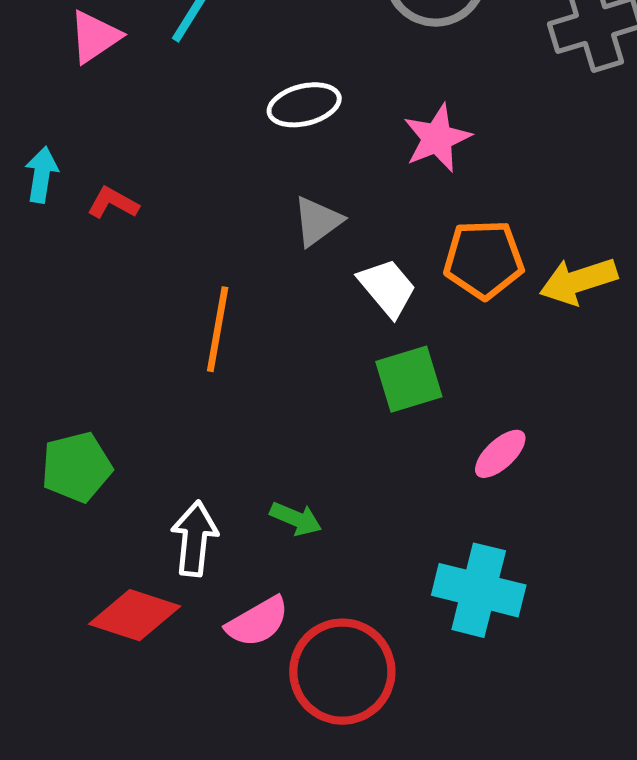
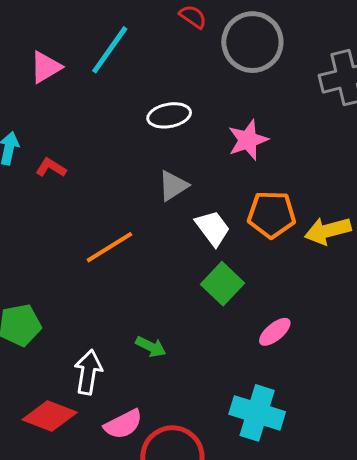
orange line: (218, 329) -> (109, 247), turned 45
green square: (409, 379) -> (223, 284), turned -33
green arrow: (296, 519) -> (151, 347), moved

